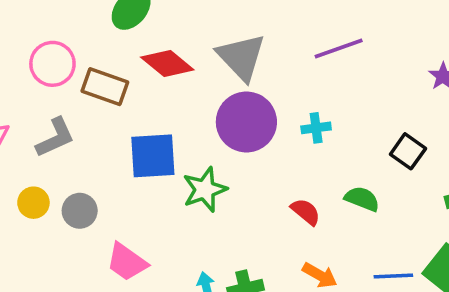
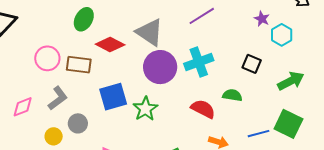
cyan cross: (316, 128) -> (199, 62), size x1.8
gray circle: (80, 211) -> (78, 123), moved
red semicircle: (306, 212) -> (203, 109), size x1.4

